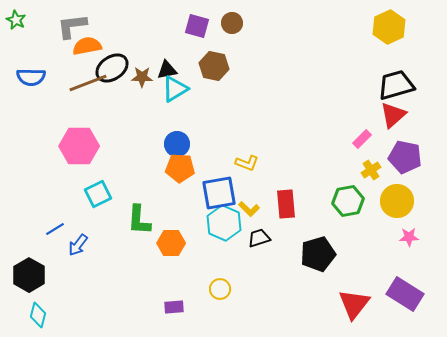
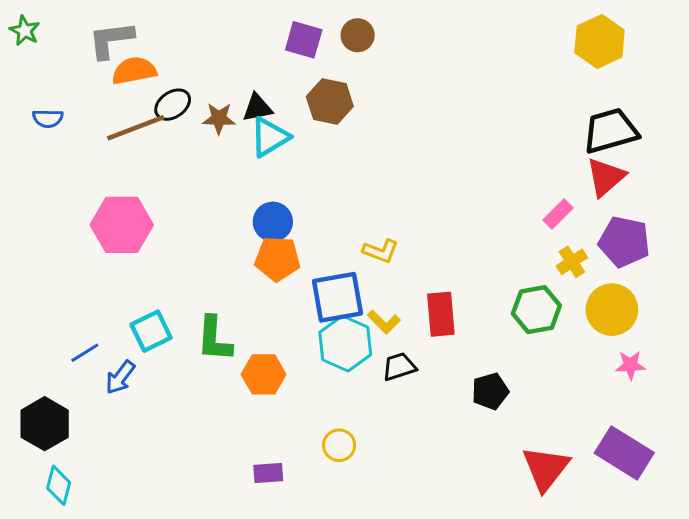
black ellipse: (112, 68) -> (173, 105), size x0.7
blue semicircle: (31, 77) -> (48, 118), size x0.7
cyan square: (98, 194) -> (151, 331), moved
black pentagon: (318, 254) -> (490, 391), size x0.7

